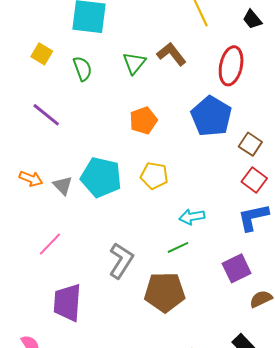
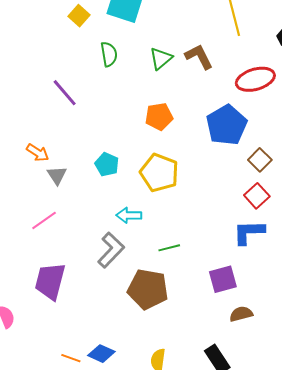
yellow square: (42, 54) -> (79, 16), moved
red ellipse: (231, 66) -> (255, 79), turned 51
yellow pentagon: (154, 176) -> (159, 173), size x1.4
cyan pentagon: (101, 177) -> (107, 164), size x0.6
gray triangle: (63, 185) -> (57, 175), moved
cyan arrow: (192, 217) -> (129, 215), moved

